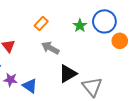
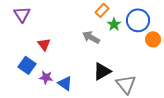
orange rectangle: (41, 23) -> (102, 10), moved
gray arrow: (50, 48) -> (91, 37), moved

